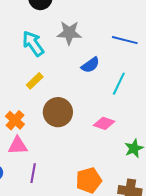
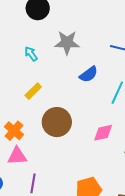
cyan arrow: (33, 44) -> (31, 54), size x0.6
pink diamond: (104, 123) -> (103, 133), turned -30

